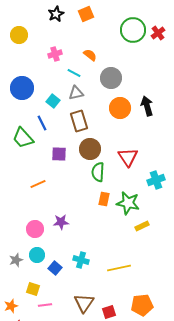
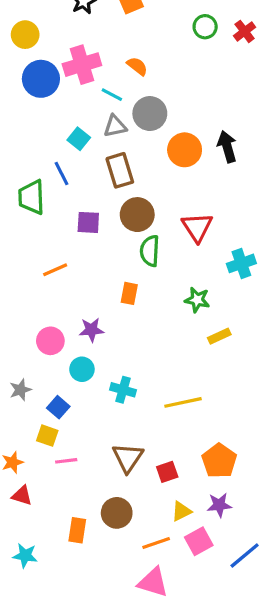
green circle: (133, 30) -> (205, 27), size x0.6
pink cross: (55, 54) -> (82, 65), size x1.6
gray circle: (111, 78) -> (150, 114), moved
blue circle: (22, 88) -> (41, 79), moved
green trapezoid: (23, 138) -> (31, 197), turned 40
orange rectangle: (104, 199) -> (129, 293), moved
green star: (128, 203) -> (197, 300), size x0.7
cyan circle: (37, 255) -> (82, 369), moved
blue square: (55, 268) -> (58, 407), moved
orange pentagon: (142, 305) -> (219, 461), turned -30

